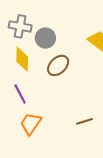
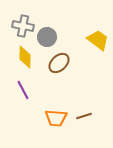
orange trapezoid: (31, 124) -> (56, 118), moved, turned -120

